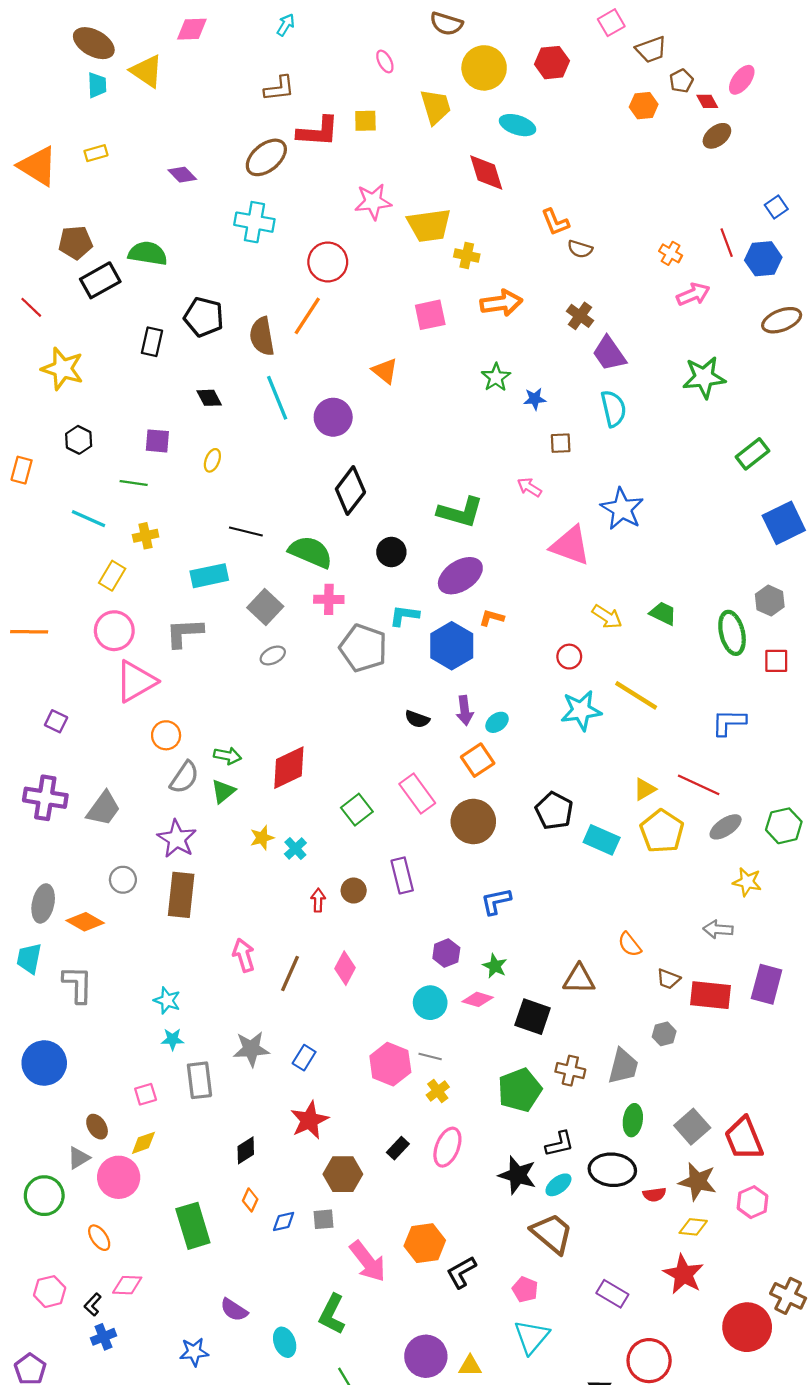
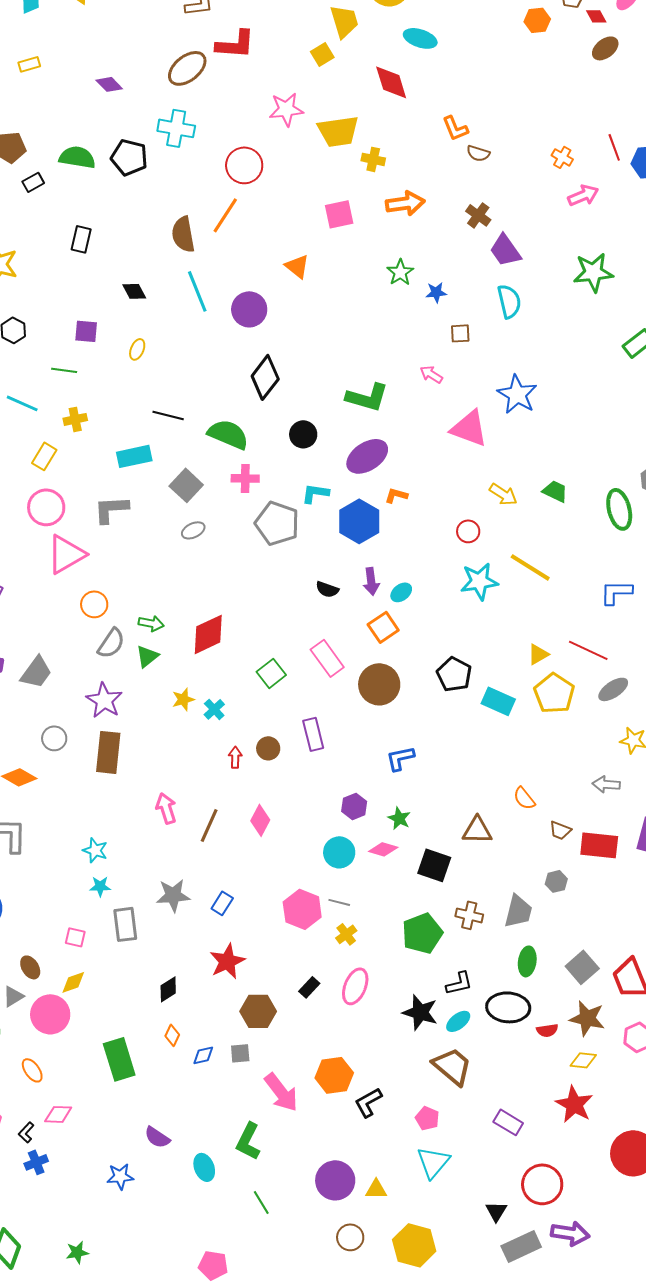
yellow square: (365, 121) -> (322, 54), moved, turned -30
black rectangle: (100, 280) -> (33, 182), size x0.6
black pentagon: (204, 317) -> (129, 157), moved
pink square: (146, 1094) -> (75, 937), turned 30

